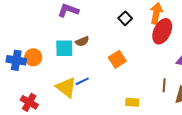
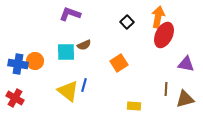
blue line: (82, 81) -> (84, 85), turned -48
red cross: (29, 102) -> (15, 98), moved

